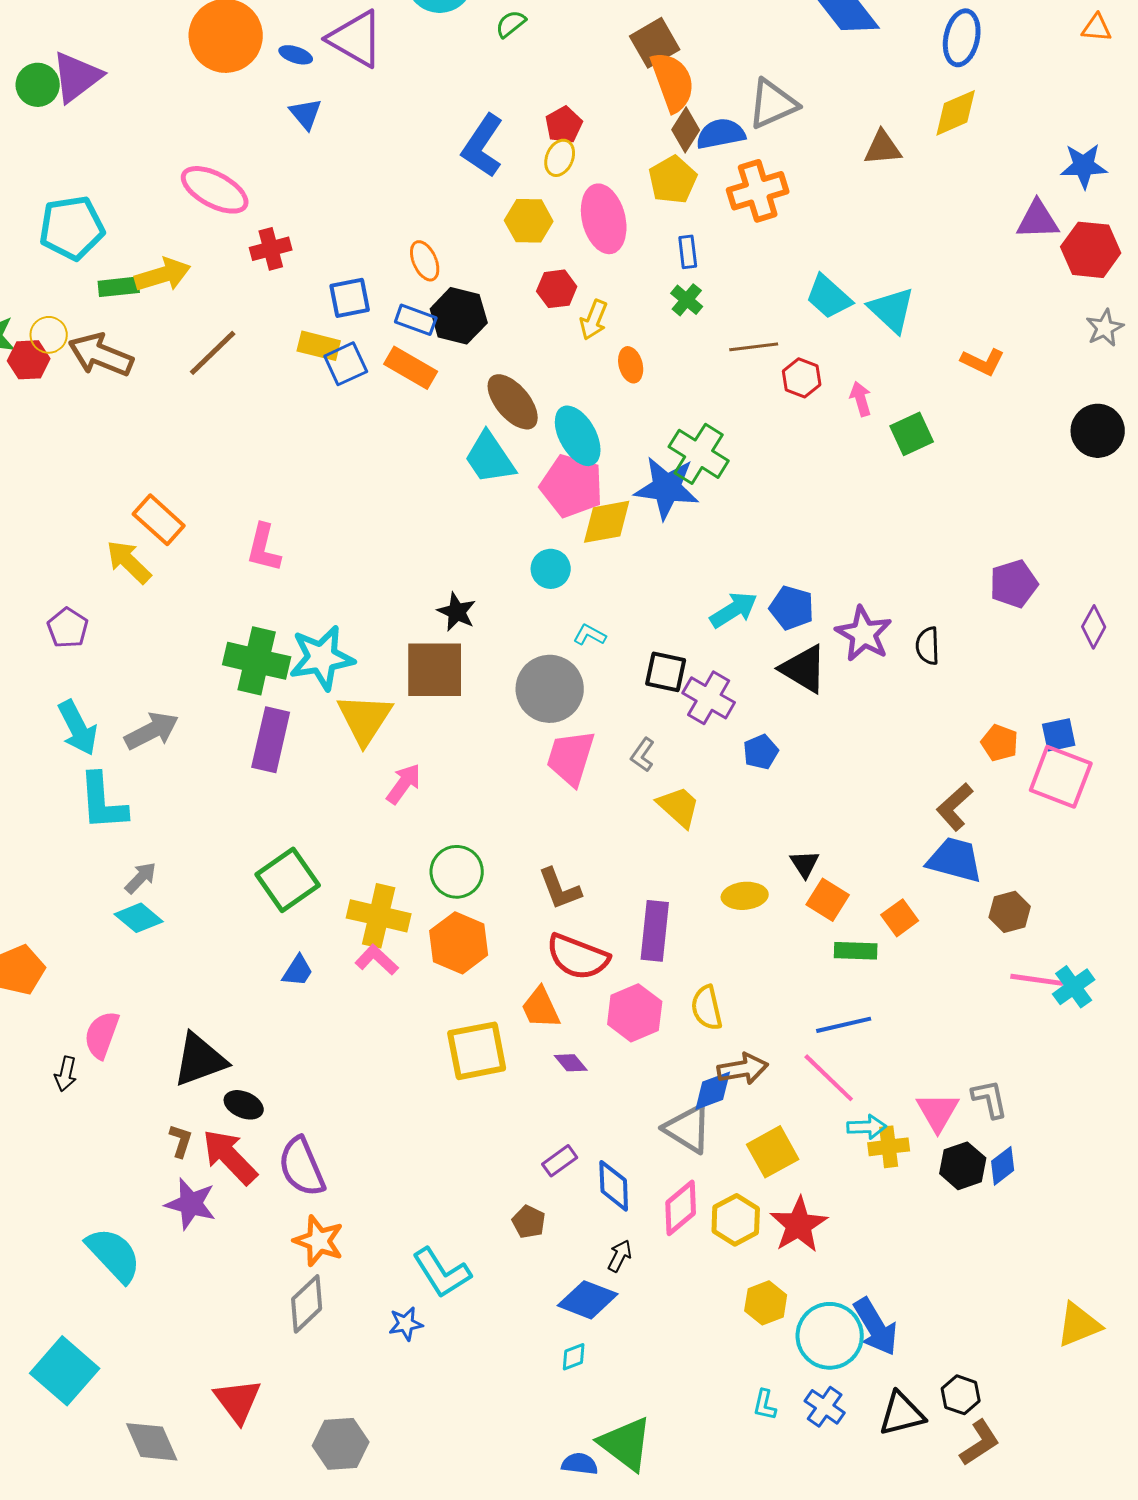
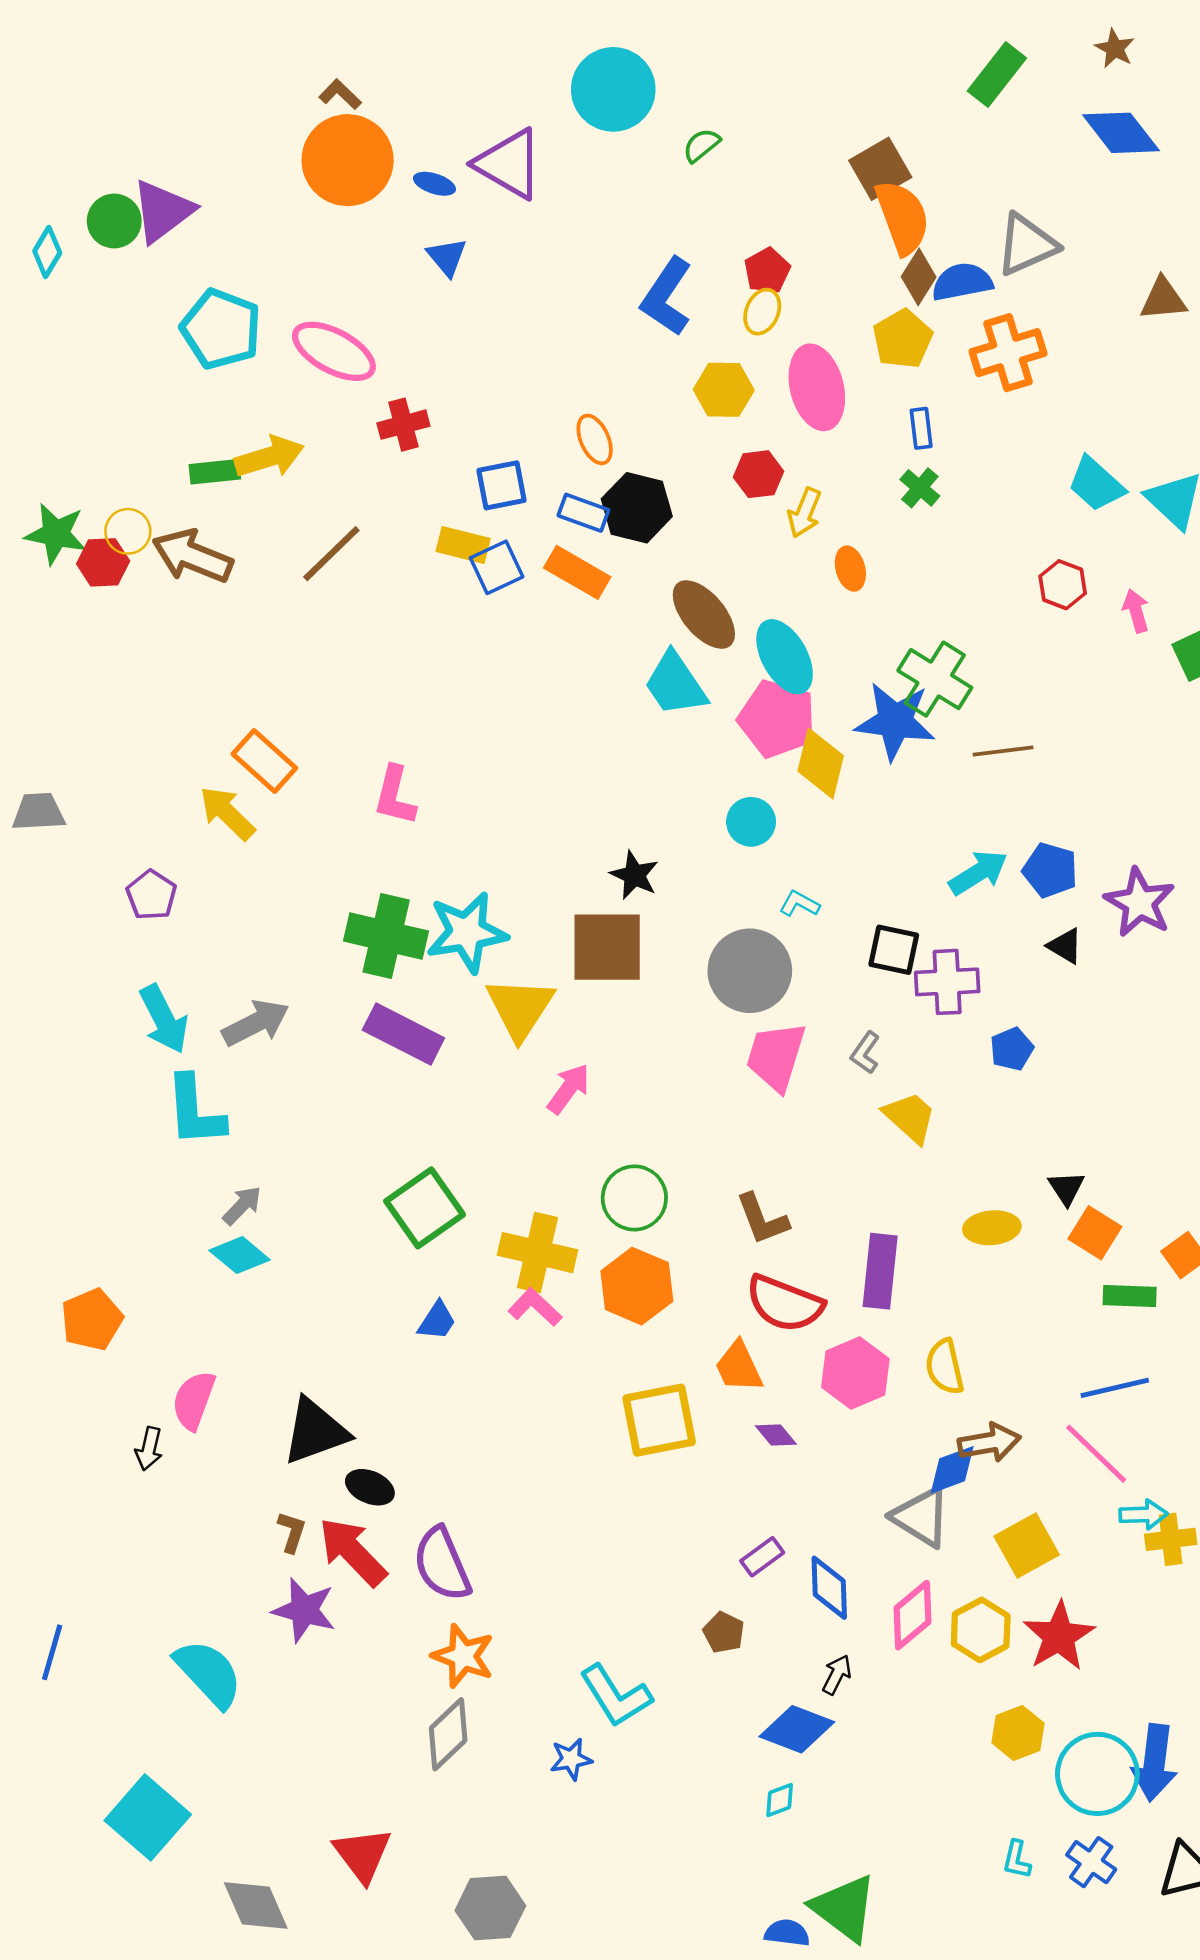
cyan pentagon: (72, 228) -> (221, 329), moved, turned 30
brown line: (754, 347) -> (1003, 751), moved
yellow diamond: (607, 522) -> (821, 763), turned -66
black triangle: (804, 669) -> (1065, 946), size x0.6
purple cross: (709, 698) -> (947, 982), turned -33
purple rectangle: (271, 740) -> (403, 1034), turned -76
blue arrow: (876, 1327) -> (1154, 1763), turned 38

